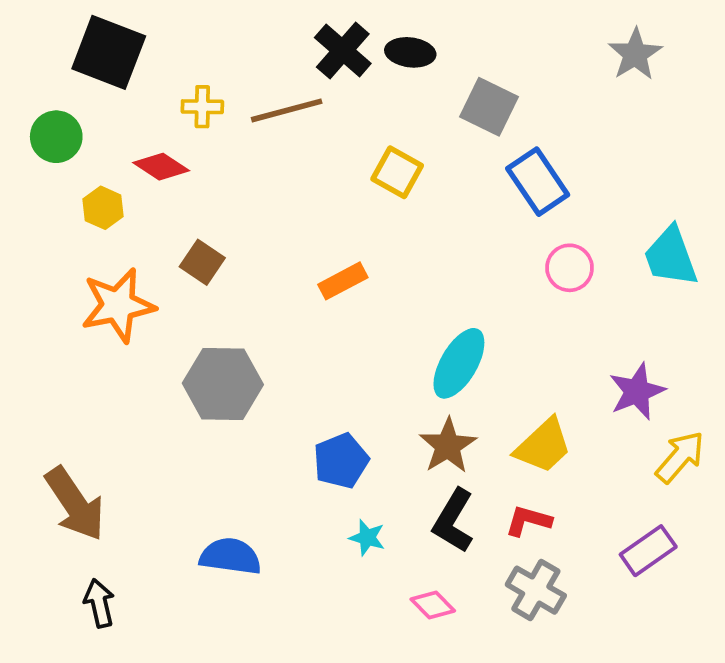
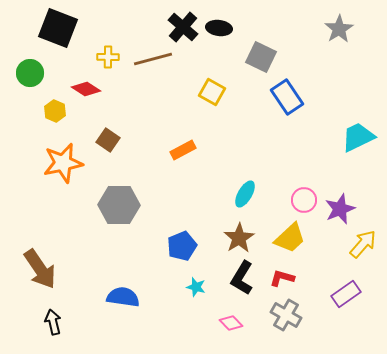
cyan trapezoid: (671, 257) -> (358, 137), turned 84
pink circle: (570, 268) -> (304, 200), moved
cyan ellipse: (459, 363) -> (245, 194), size x0.7

